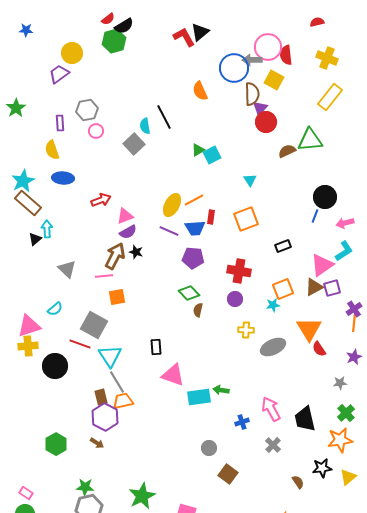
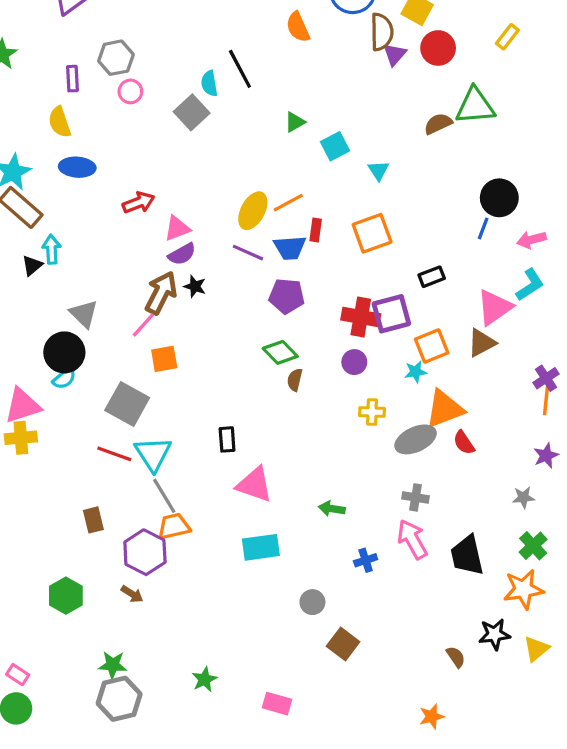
yellow rectangle: (330, 97) -> (507, 37), size x0.6
red circle: (266, 122) -> (438, 48), moved
cyan square: (212, 155) -> (335, 146), moved
pink line: (104, 276) -> (143, 325), turned -42
purple square: (332, 288) -> (391, 314), moved, size x1.4
orange triangle: (309, 329) -> (445, 409), moved, turned 40
red line: (80, 344) -> (114, 454), moved
red semicircle: (319, 349) -> (464, 443), moved
black circle: (55, 366) -> (64, 352), moved
brown rectangle: (101, 397) -> (93, 520), moved
cyan rectangle: (199, 397) -> (261, 547), moved
gray cross: (273, 445) -> (416, 497), moved, turned -35
green star: (142, 496) -> (205, 679), size x0.6

